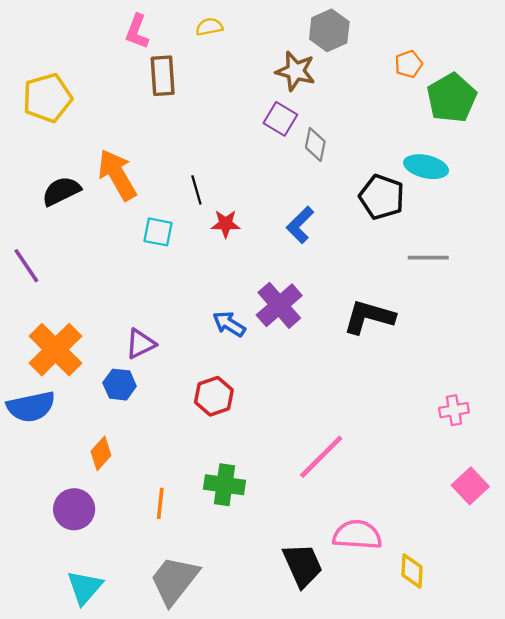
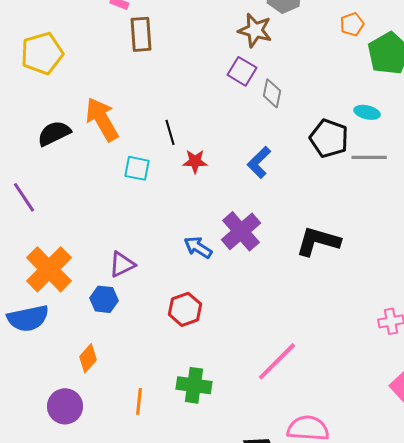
cyan ellipse: (426, 167) -> (367, 112), size x0.7
gray line: (428, 258) -> (369, 157), moved

